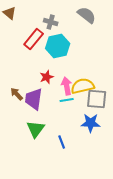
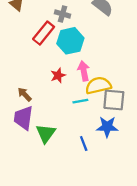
pink arrow: (67, 86) -> (84, 71), moved
purple trapezoid: (34, 99) -> (23, 118), moved
blue line: (62, 142) -> (84, 143), moved

